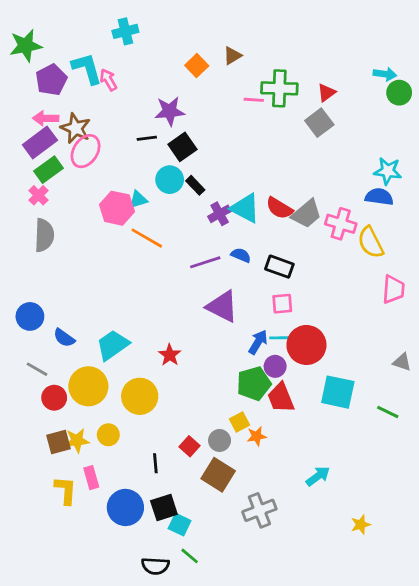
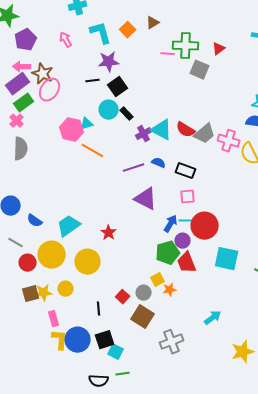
cyan L-shape: (87, 68) -> (101, 33), moved
gray square: (319, 123) -> (200, 70), moved, turned -30
yellow L-shape: (66, 490) -> (60, 340), moved
yellow star: (361, 525) -> (243, 352), size x1.6
green line: (190, 556) -> (123, 374), turned -48

